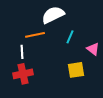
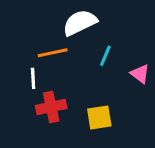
yellow square: (76, 70) -> (99, 118), moved
red cross: (23, 74) -> (51, 107), moved

